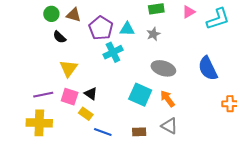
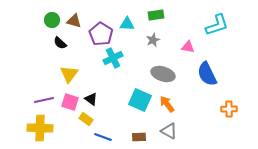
pink triangle: (189, 12) -> (188, 47), moved, turned 40
cyan triangle: (127, 29) -> (127, 24), moved

